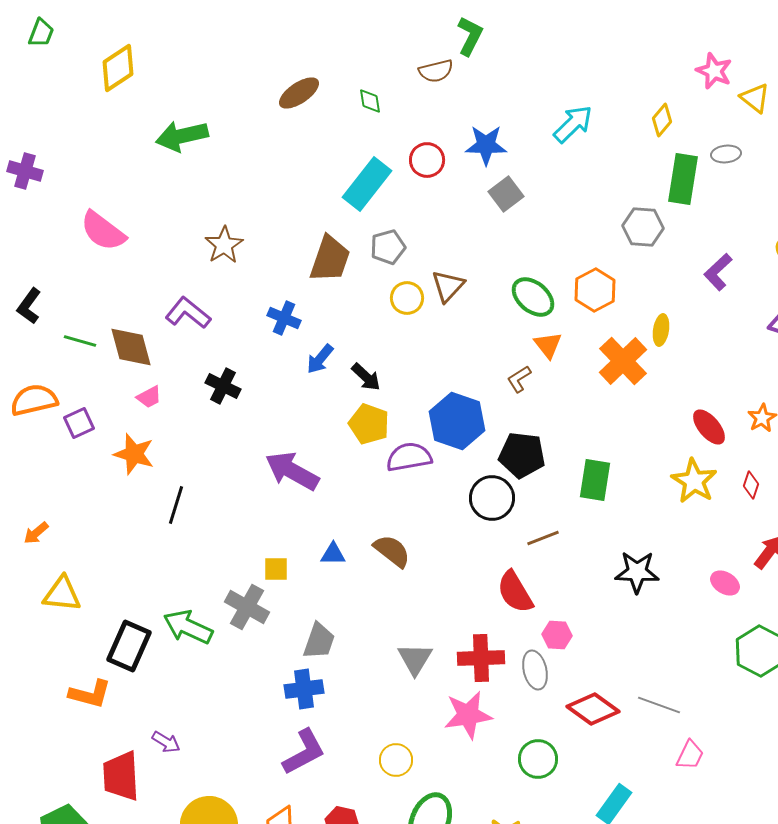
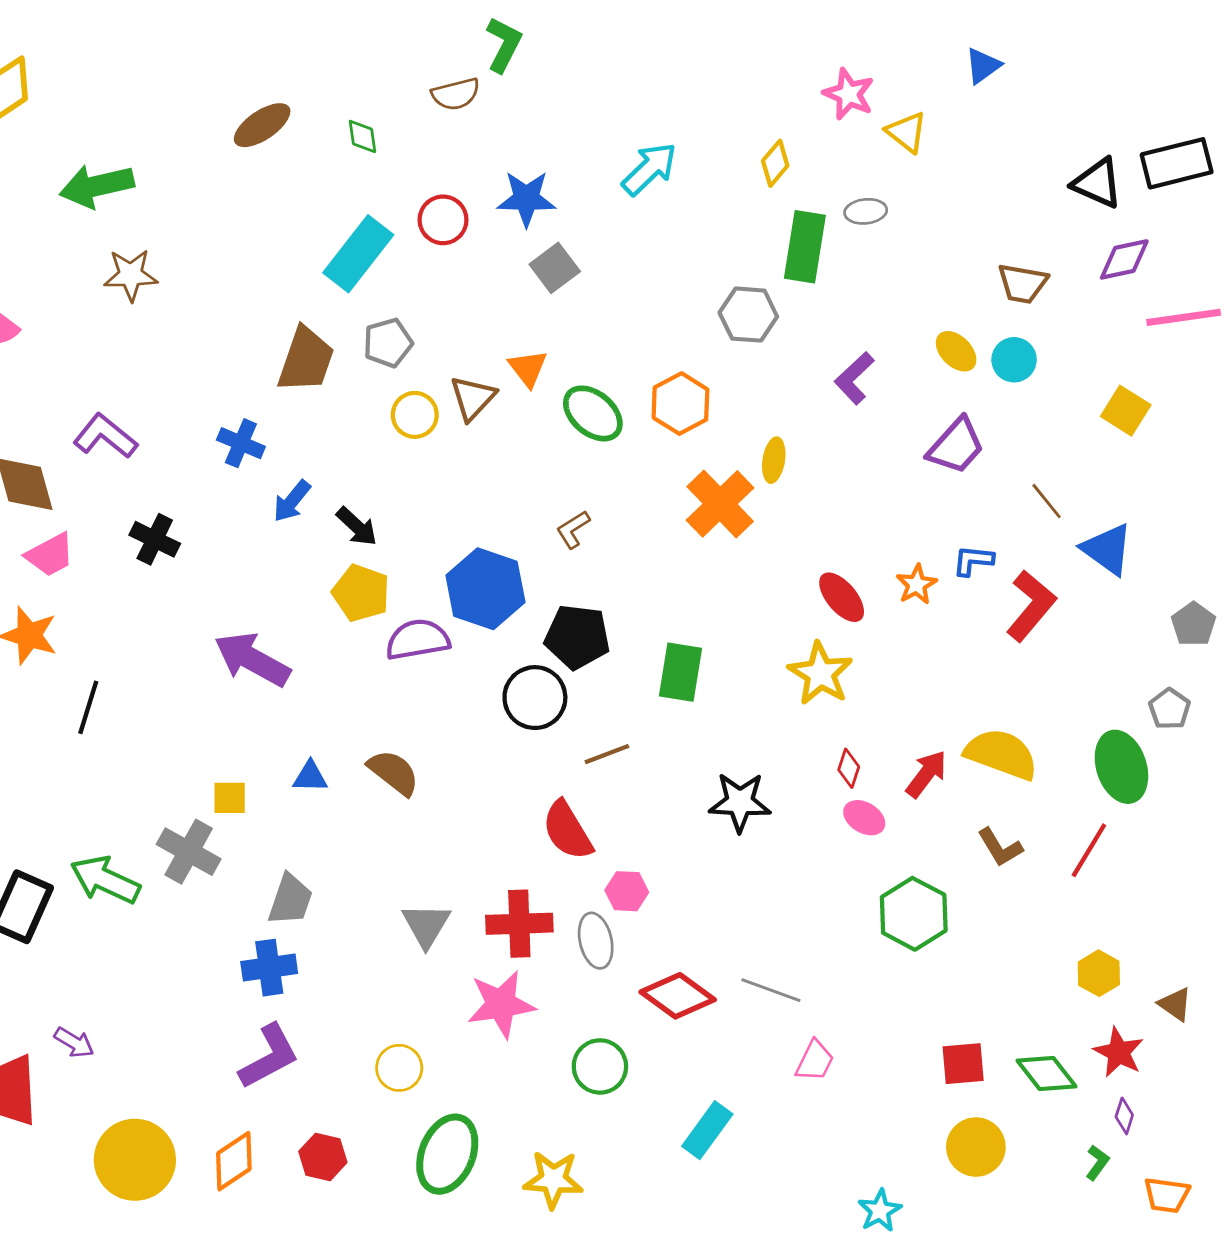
brown star: (224, 245) -> (131, 275), moved, turned 30
orange triangle: (548, 345) -> (528, 368), moved
pink trapezoid: (149, 397) -> (50, 555), size x1.4
red diamond: (751, 485) -> (849, 768), moved

